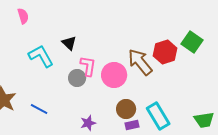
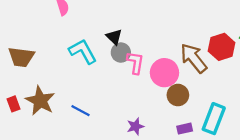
gray circle: (77, 78) -> (121, 53), moved
brown circle: (126, 109) -> (178, 95), moved
cyan rectangle: (158, 116) -> (214, 119), turned 52

